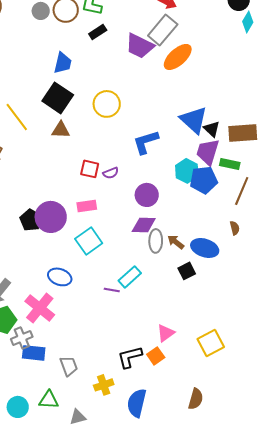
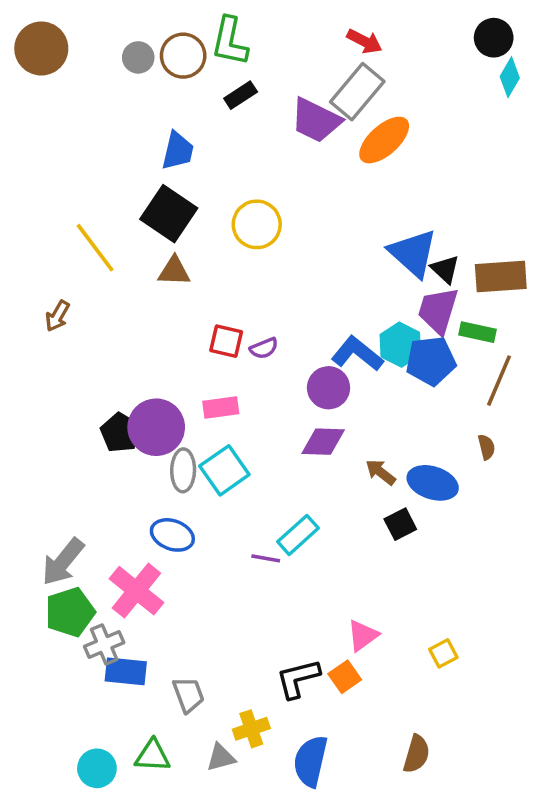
blue L-shape: (146, 142) -> (357, 354), moved, turned 56
gray ellipse: (156, 241) -> (183, 470), moved
yellow square: (211, 343) -> (443, 653), size x0.6
gray triangle: (78, 417) -> (221, 758), moved

